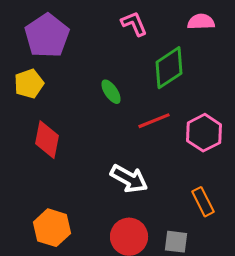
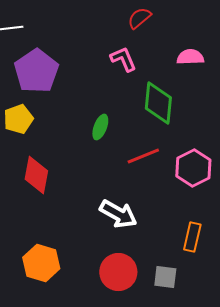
green diamond: (169, 68) -> (158, 103), turned -51
green ellipse: (111, 92) -> (100, 127), turned 55
orange rectangle: (203, 202) -> (192, 237), turned 40

